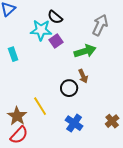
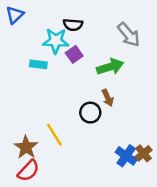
black semicircle: (55, 17) -> (73, 25), turned -35
gray arrow: (100, 25) -> (129, 35), turned 115
cyan rectangle: (13, 54) -> (38, 64), moved, turned -64
blue cross: (74, 123) -> (126, 156), moved

